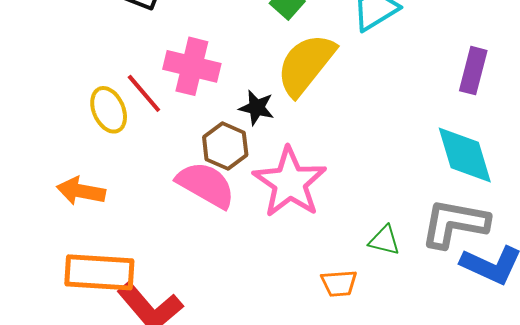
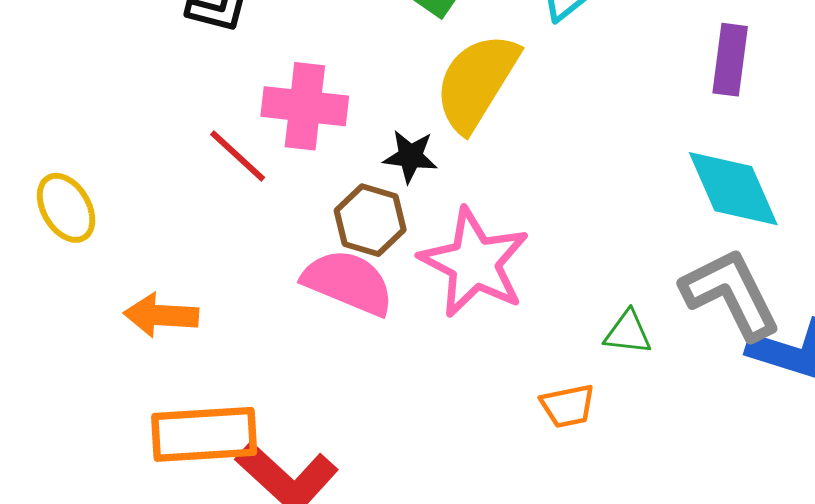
yellow ellipse: (109, 110) -> (66, 208), moved
gray L-shape: (455, 223) -> (731, 294), turned 60

